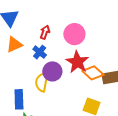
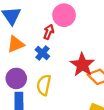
pink circle: (74, 34) -> (64, 15), moved
purple circle: (52, 71) -> (16, 78), moved

